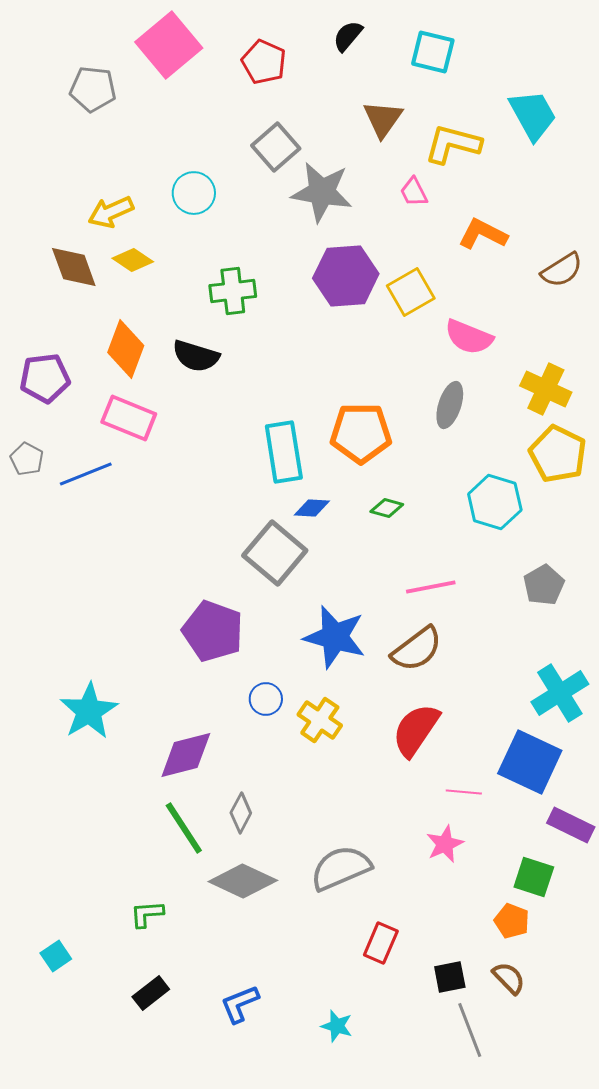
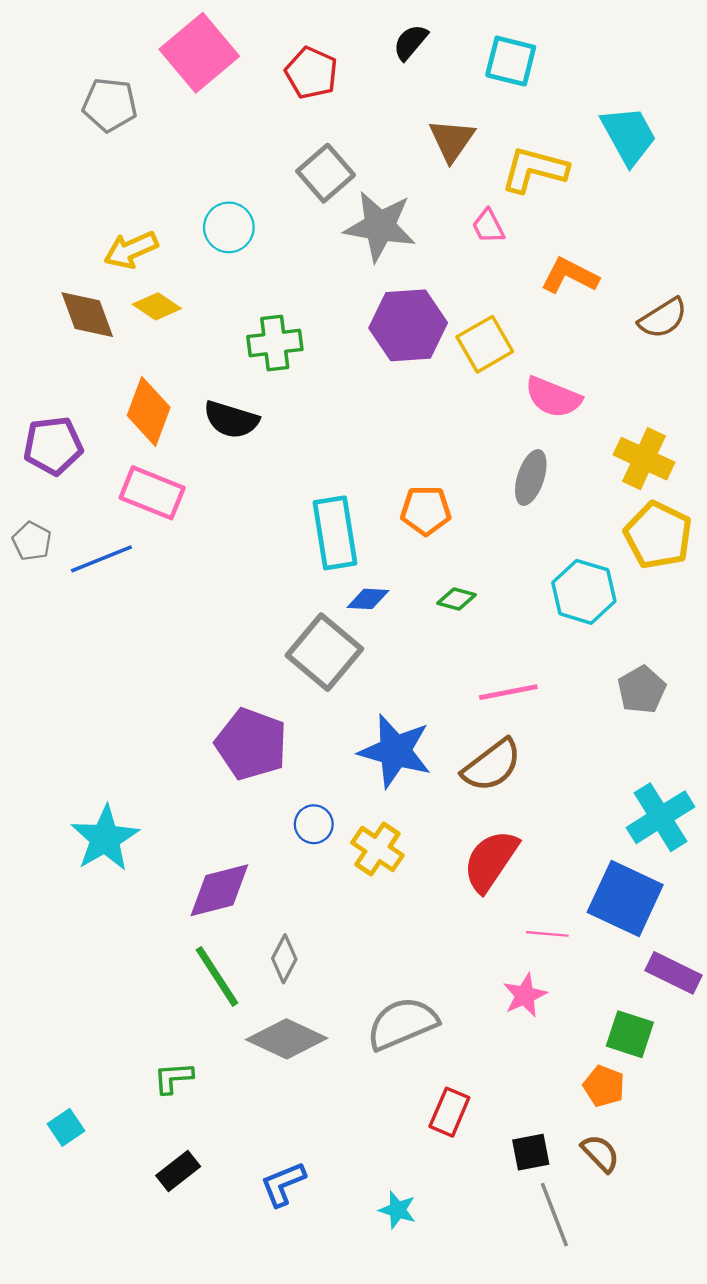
orange pentagon: (361, 433) -> (426, 510), size x0.7

